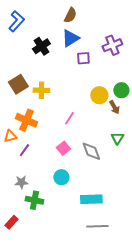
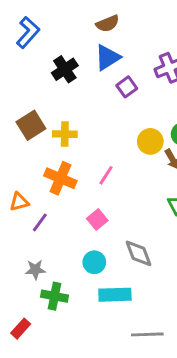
brown semicircle: (70, 15) -> (108, 24), turned 42
purple square: (83, 58) -> (127, 87), turned -32
orange cross: (26, 120) -> (60, 178), moved
gray diamond: (91, 151) -> (138, 253), moved
cyan rectangle: (91, 199) -> (115, 295), moved

